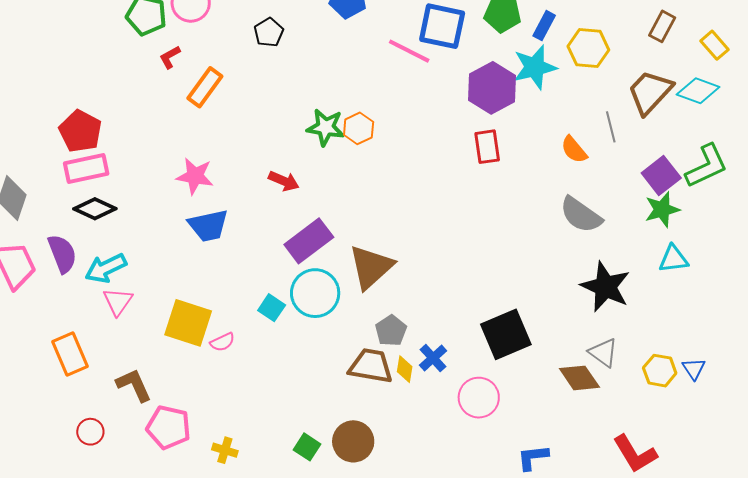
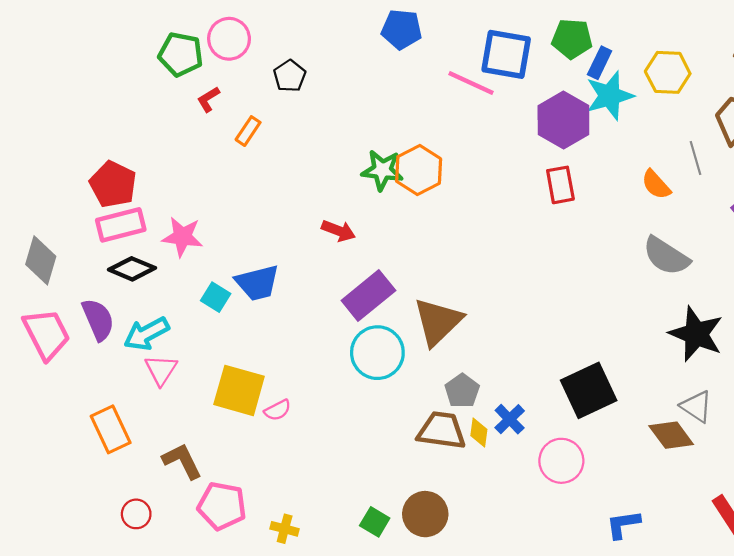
blue rectangle: (544, 26) -> (600, 63), moved
black pentagon: (269, 32) -> (290, 76), moved
orange rectangle: (205, 87) -> (248, 131), size x0.7
orange hexagon: (359, 128) -> (419, 170), size x1.4
pink star: (195, 176) -> (182, 237), moved
cyan square: (272, 308) -> (216, 297), moved

